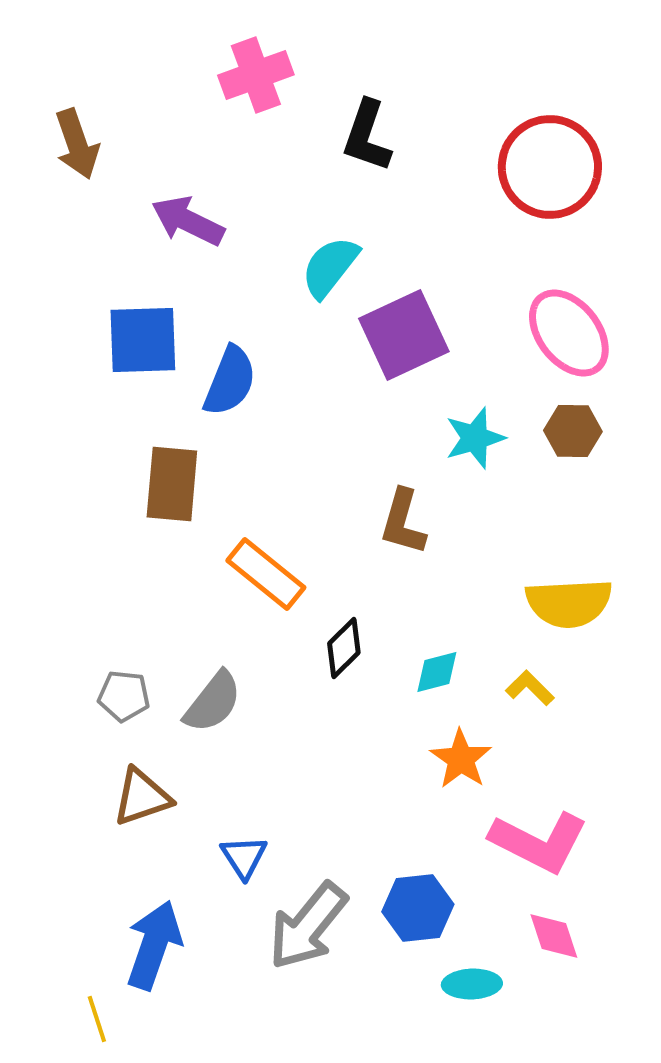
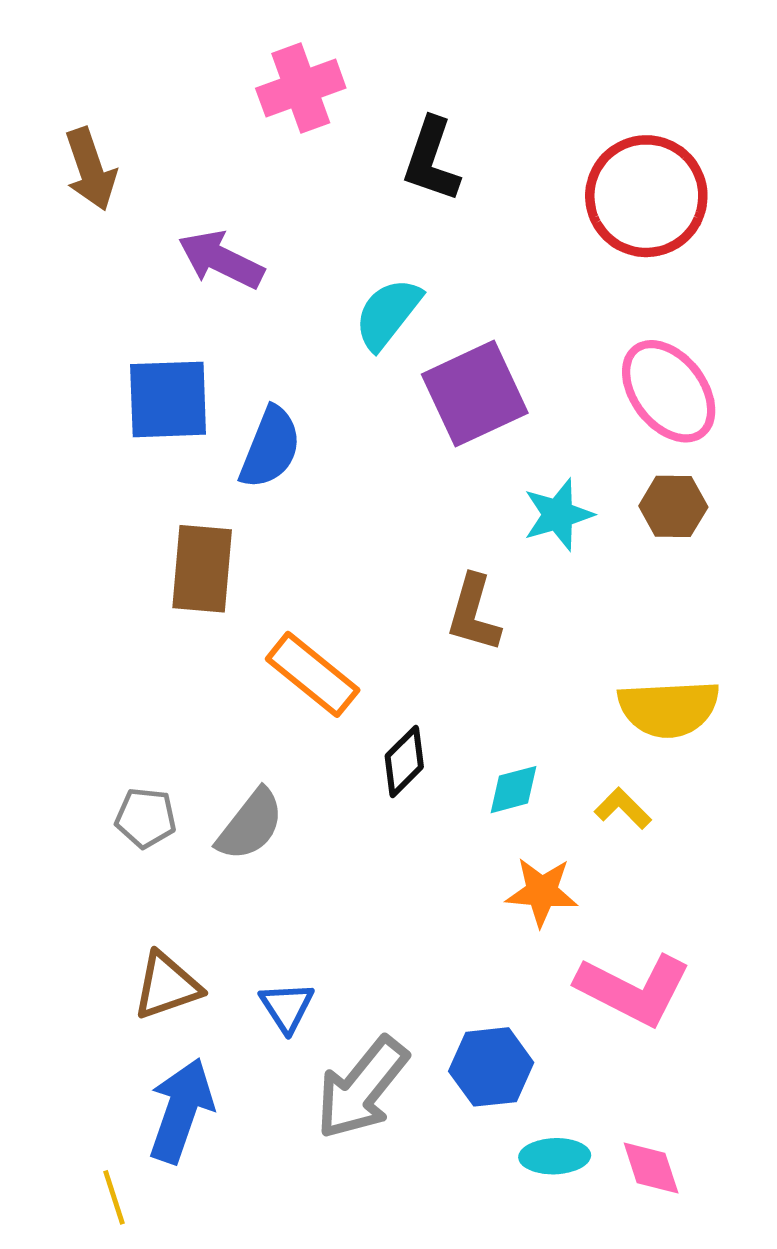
orange star: (461, 759) -> (542, 892), turned -30
brown triangle: (142, 797) -> (167, 986), moved
pink diamond: (554, 936) -> (651, 1168), moved

